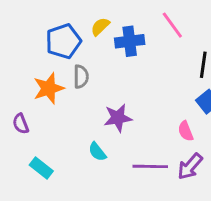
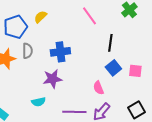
blue cross: (130, 41) -> (60, 52), moved
cyan semicircle: (97, 152) -> (38, 102), turned -64

